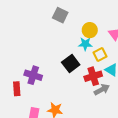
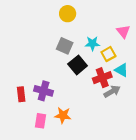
gray square: (60, 15) -> (65, 46), moved
yellow circle: (90, 30) -> (68, 14), moved
purple cross: (33, 75) -> (44, 91), moved

